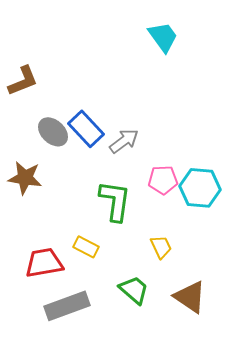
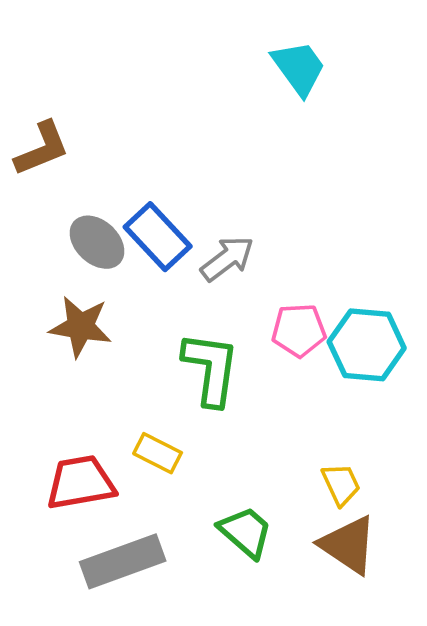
brown star: (25, 178) -> (80, 327), moved
yellow trapezoid: (161, 247) -> (341, 484), moved

